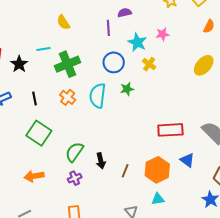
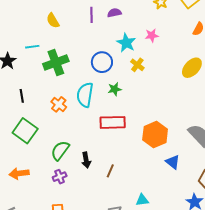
purple line: (108, 28) -> (91, 15), moved
orange cross: (68, 97) -> (59, 104), moved
red rectangle: (170, 130) -> (113, 122), moved
orange hexagon: (157, 170) -> (155, 134), moved

